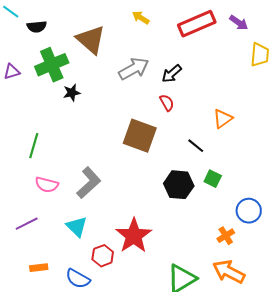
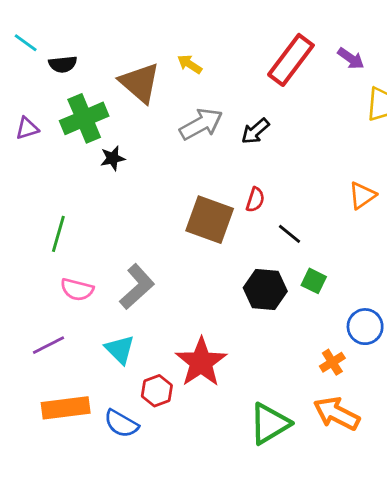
yellow arrow: (141, 18) -> (190, 64), moved
red rectangle: (197, 24) -> (291, 60), turned -30
red semicircle: (167, 103) -> (255, 200), moved, turned 48
orange triangle: (223, 119) -> (362, 195), moved
orange rectangle: (39, 268) -> (66, 408), size x1.8

